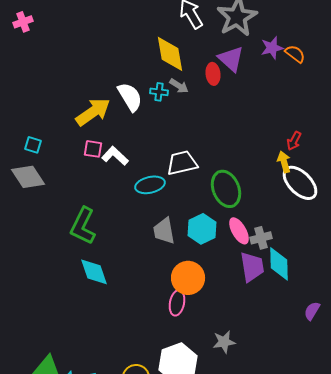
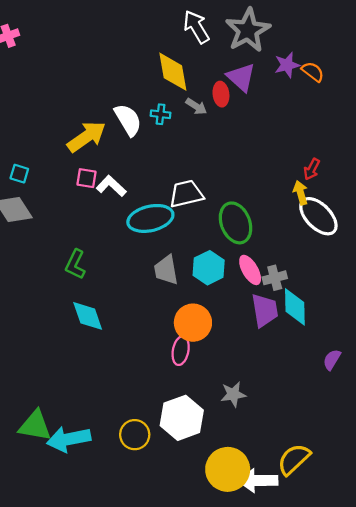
gray arrow: (179, 86) -> (196, 106), moved
cyan ellipse: (150, 185) -> (150, 218), size x1.4
green L-shape: (83, 226) -> (75, 264), size x0.7

